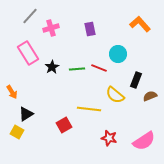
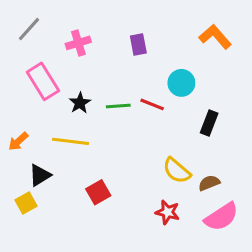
gray line: (30, 16) -> (29, 29), moved
orange arrow: (12, 92) -> (18, 141), turned 80
yellow semicircle: (115, 95) -> (177, 171), moved
brown semicircle: (150, 96) -> (209, 183), moved
yellow line: (89, 109) -> (71, 141), moved
yellow square: (17, 132) -> (26, 203), turned 32

